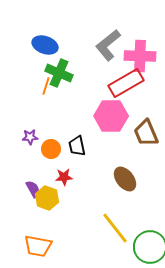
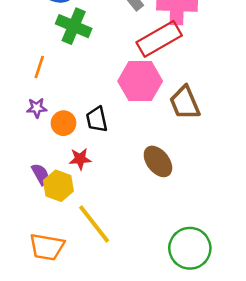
orange line: (46, 86) -> (39, 67), moved
yellow line: (115, 228) -> (94, 224), moved

